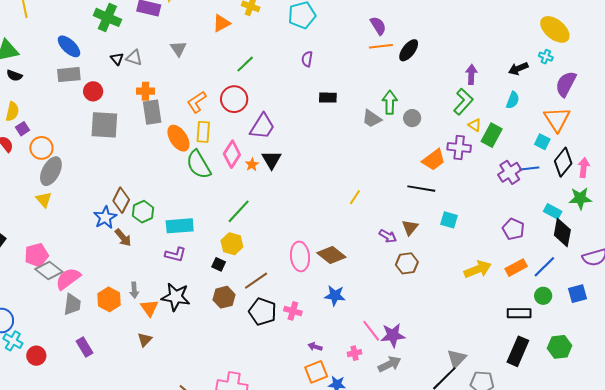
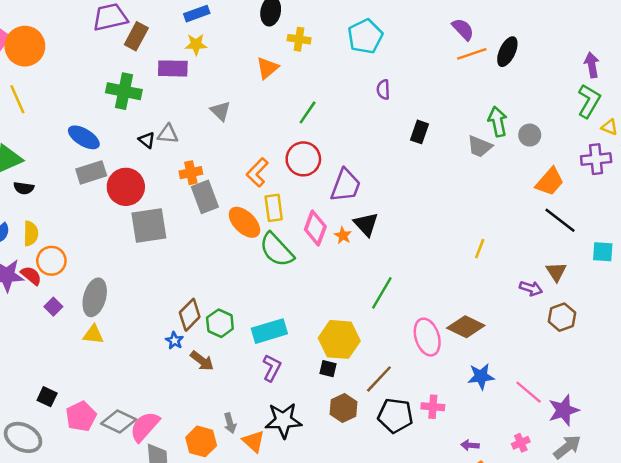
red circle: (93, 91) -> (126, 187), size x1.5
black rectangle: (328, 98) -> (419, 132), turned -60
purple square: (23, 129) -> (53, 307), moved
orange circle: (41, 148) -> (51, 261), moved
orange trapezoid: (434, 160) -> (550, 182), moved
black line: (421, 189) -> (560, 220), turned 40
yellow triangle: (44, 200) -> (93, 335), turned -30
brown diamond: (121, 200) -> (190, 315), turned 30
green line: (239, 211) -> (382, 293), moved
blue star: (105, 217) -> (174, 341), size x0.6
yellow hexagon: (232, 244) -> (339, 339), size x1.4
pink pentagon: (37, 255) -> (81, 416), moved
purple L-shape: (175, 255) -> (272, 368), turned -65
pink line: (371, 331) -> (529, 392), moved

